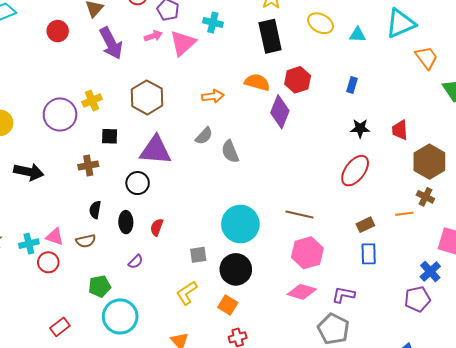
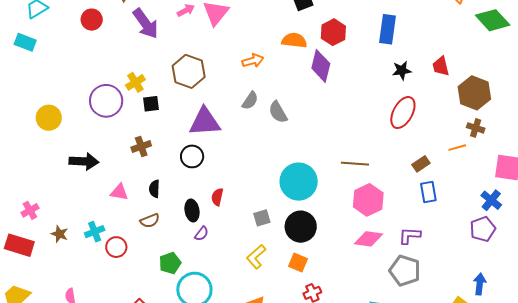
blue rectangle: (352, 85) -> (388, 29), size x1.8
black square: (110, 136) -> (151, 104), moved
black ellipse: (126, 222) -> (192, 210), moved
pink triangle: (55, 237) -> (119, 192), moved

